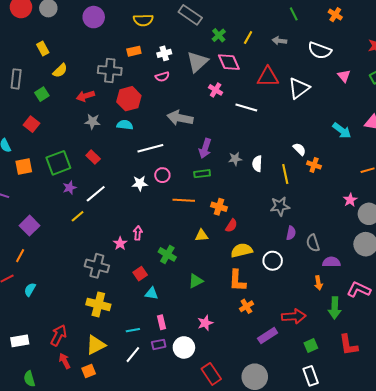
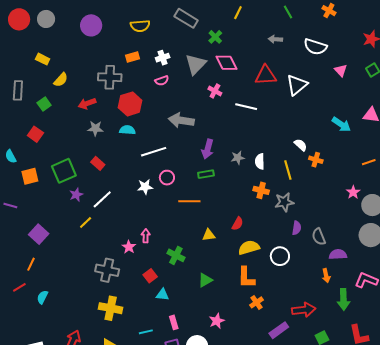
yellow line: (248, 37) -> (238, 13), moved
yellow rectangle: (43, 49) -> (43, 59), turned -32
orange cross: (219, 207) -> (261, 190), moved

